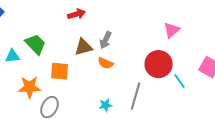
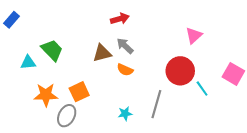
red arrow: (77, 14) -> (120, 19), moved
gray arrow: (106, 40) -> (125, 46), turned 108
orange square: (60, 71) -> (79, 92), moved, turned -30

